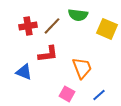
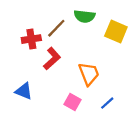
red cross: (28, 26) -> (31, 39), moved
red L-shape: (48, 54) -> (52, 59), turned -35
blue triangle: (24, 72) -> (24, 91), moved

